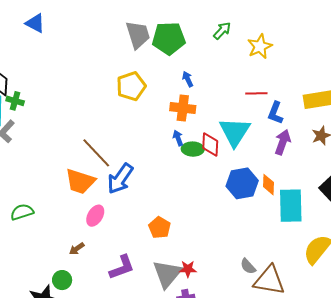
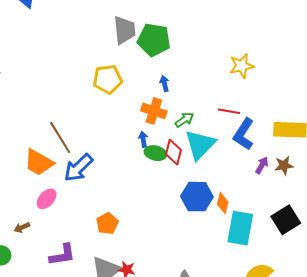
green arrow: (222, 31) -> (184, 120), moved
blue L-shape: (275, 113) -> (244, 134), size x1.4
purple arrow: (283, 142) -> (262, 165), moved, size x0.7

